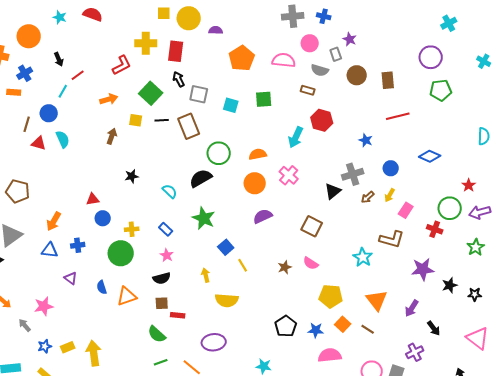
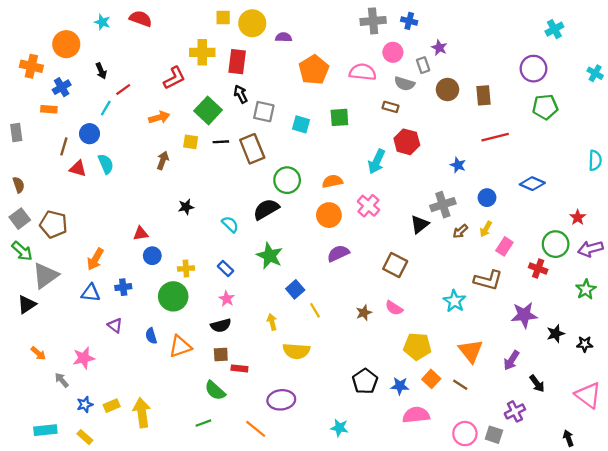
green line: (161, 362) -> (203, 423), moved

